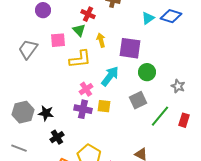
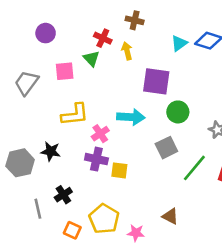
yellow arrow: (101, 40) -> (127, 51), moved
yellow L-shape: (80, 59) -> (75, 115), moved
cyan arrow: (110, 76) -> (131, 117), turned 55
yellow square: (104, 106) -> (119, 170), moved
black star: (46, 113) -> (51, 151), moved
gray line: (19, 148) -> (38, 209), moved, turned 56

